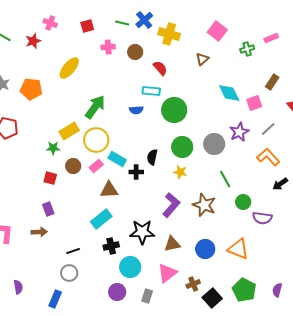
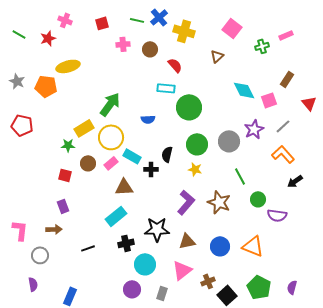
yellow ellipse: (69, 68) -> (68, 66), moved, turned 35
blue semicircle: (136, 110) -> (148, 119), moved
gray circle: (69, 273) -> (40, 255), moved

